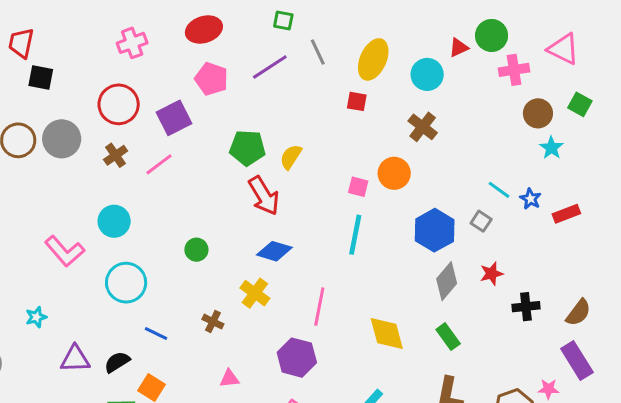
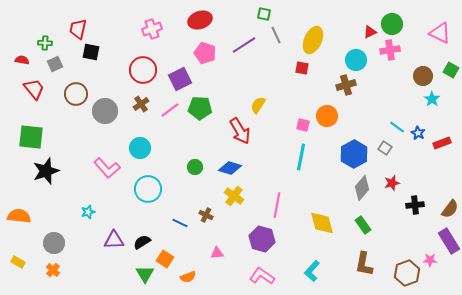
green square: (283, 21) -> (264, 14), moved
pink cross: (514, 70) -> (390, 50), moved
cyan circle: (427, 74) -> (356, 60), moved
brown cross: (423, 127) -> (346, 85), turned 36
gray circle: (62, 139) -> (105, 111), moved
green pentagon: (247, 148) -> (200, 108), moved
blue diamond: (274, 251) -> (230, 168), moved
blue line: (156, 334) -> (180, 223), moved

